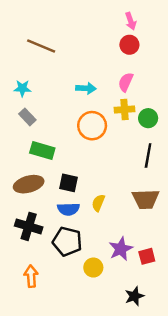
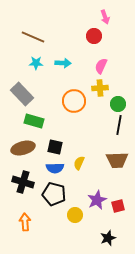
red circle: (129, 45) -> (94, 36), moved
cyan star: (22, 88) -> (36, 63), moved
cyan arrow: (86, 88) -> (63, 63), moved
gray rectangle: (27, 117) -> (22, 94), size x1.6
green circle: (148, 118) -> (118, 104), moved

